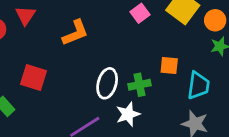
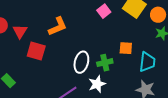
red triangle: (25, 16) -> (20, 31), moved
red square: (34, 77) -> (36, 51), moved

